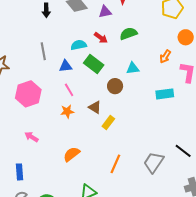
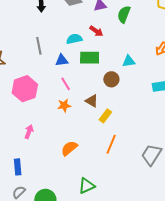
green semicircle: (129, 34) -> (124, 14), moved, turned -48
green rectangle: (94, 64) -> (90, 58), turned -36
pink arrow: (32, 137) -> (29, 132), turned 80
orange line: (115, 164) -> (111, 144), moved

